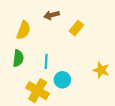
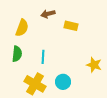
yellow rectangle: (76, 28) -> (71, 26), turned 64
cyan circle: (62, 80) -> (63, 82), moved

